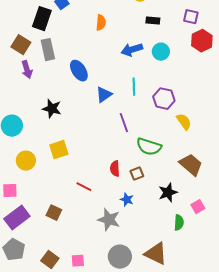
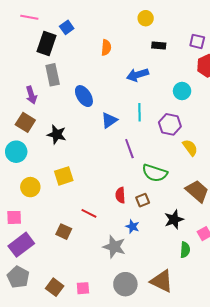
brown square: (21, 45) -> (25, 122), moved
cyan circle: (161, 52) -> (182, 91), moved
brown square: (54, 213) -> (64, 232), moved

